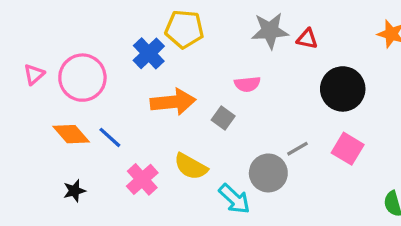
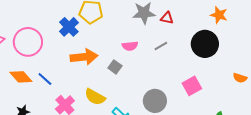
black circle: (343, 89) -> (205, 44), moved
gray line: (297, 149) -> (161, 46), moved
pink square: (348, 149) -> (192, 86), turned 30
gray circle: (268, 173) -> (155, 101), moved

